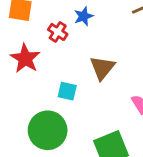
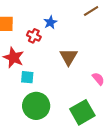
cyan square: (67, 91) -> (27, 77), moved

